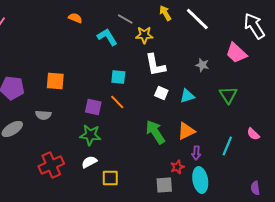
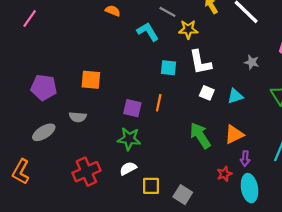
cyan square: (118, 77) -> (169, 68), moved
orange line: (117, 102) -> (159, 103), turned 56
gray square: (164, 185) -> (183, 195), moved, turned 36

